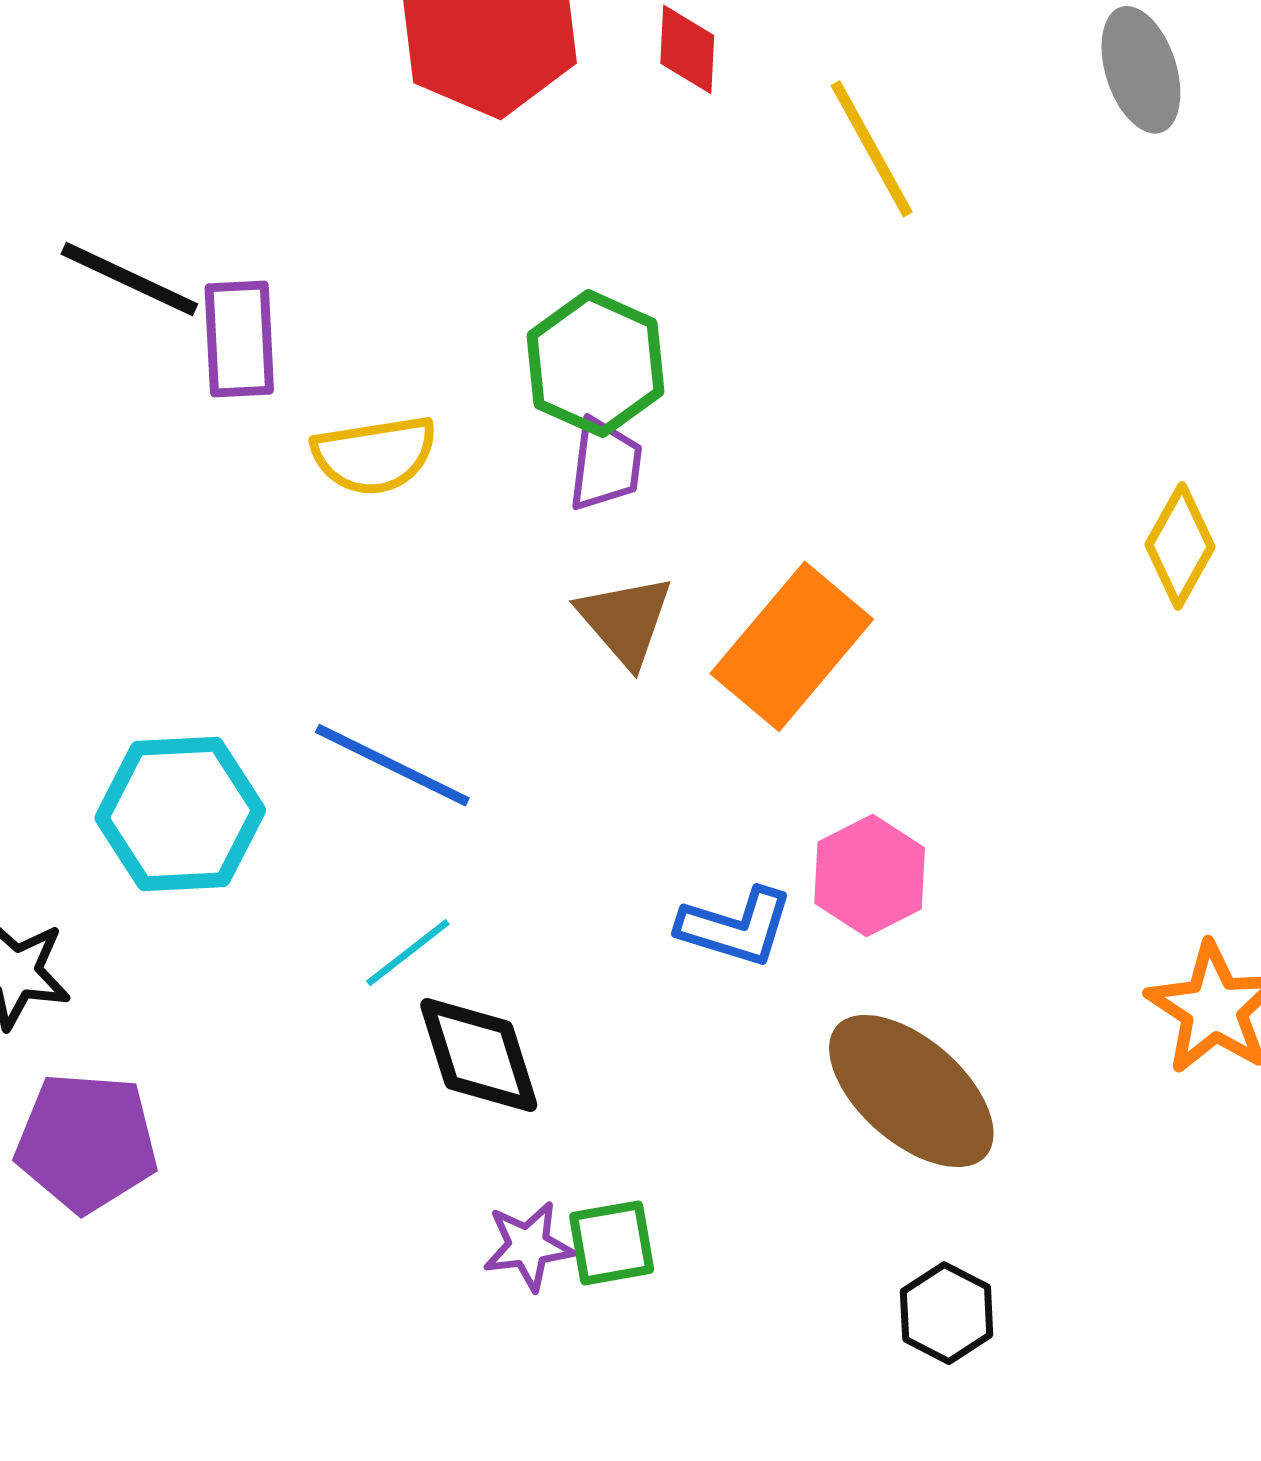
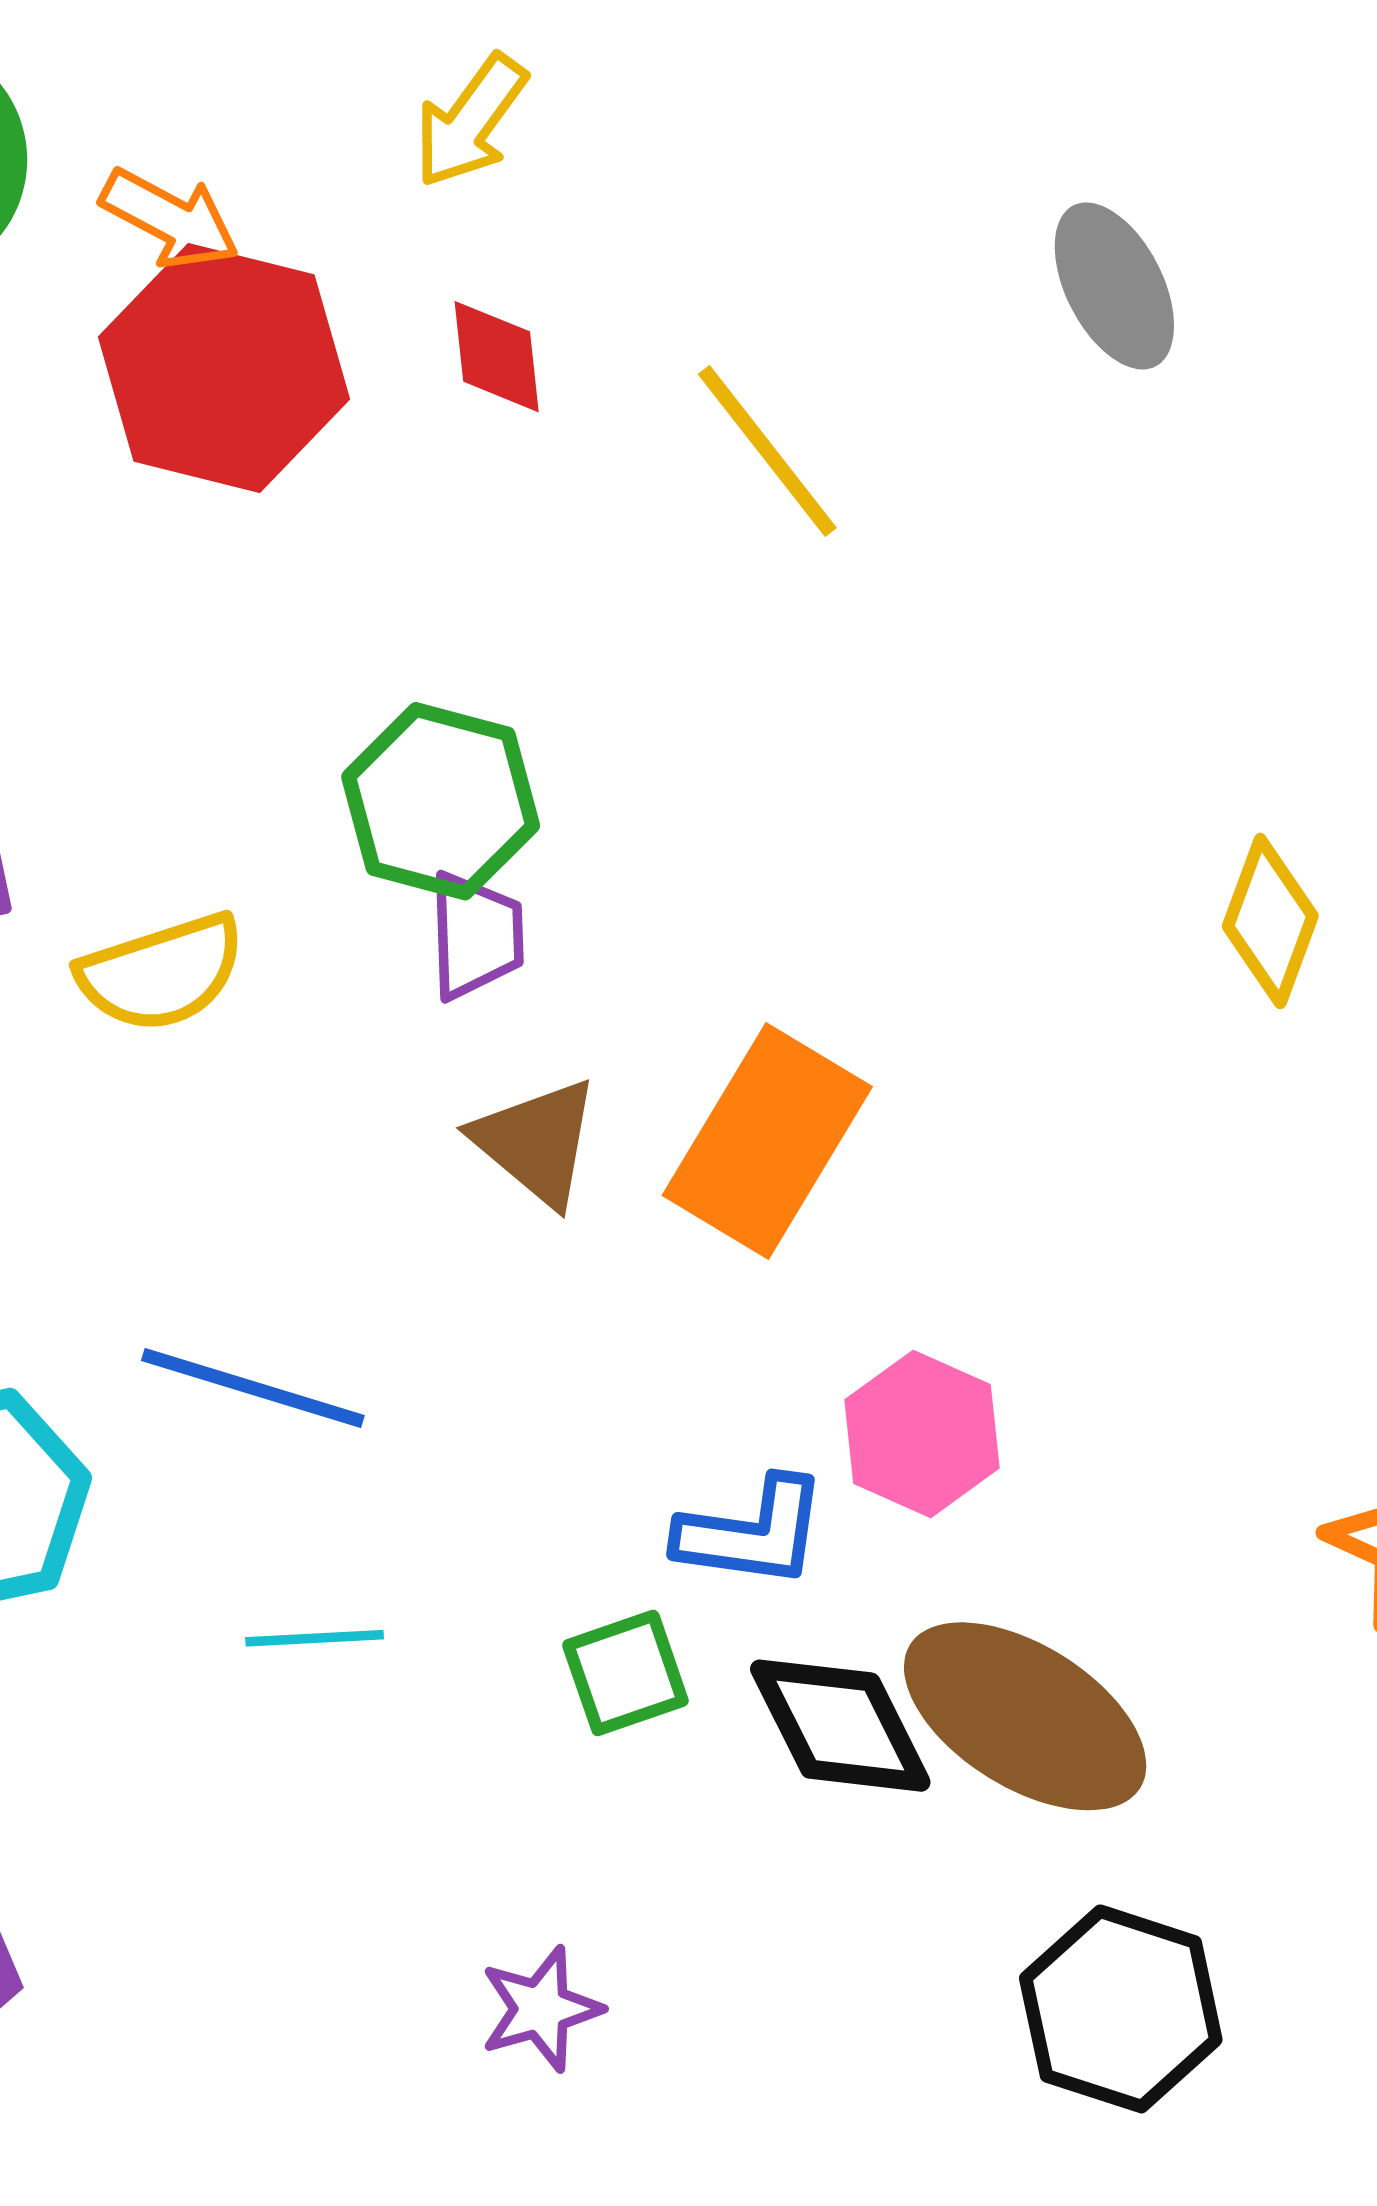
cyan line: (408, 953) -> (315, 1638), turned 44
black diamond: (479, 1055) -> (840, 1726), moved
green square: (612, 1243) -> (625, 1673), moved
black hexagon: (947, 1313) -> (1121, 2009), size x1.5

